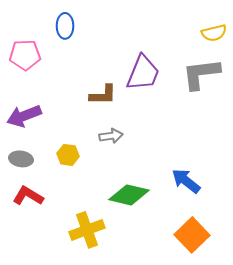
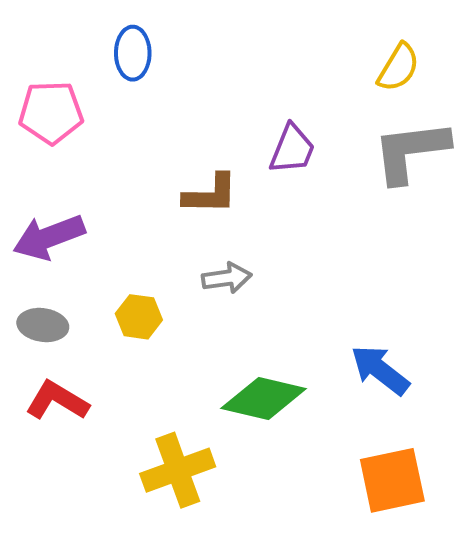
yellow semicircle: (214, 33) -> (398, 67), moved, turned -45
purple trapezoid: (143, 73) -> (292, 149), size x0.7
orange square: (192, 235) -> (392, 480), turned 32

